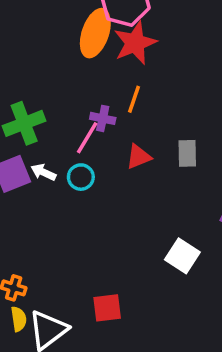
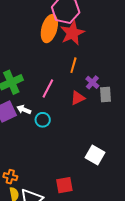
purple cross: (103, 118) -> (92, 82), moved, turned 32
cyan circle: (81, 177) -> (43, 120), moved
white square: (182, 256) -> (95, 155), moved

